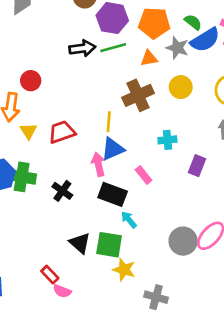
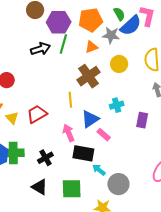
green semicircle: (193, 22) -> (119, 14), turned 32
green line: (113, 48) -> (63, 44), turned -48
blue triangle: (113, 149) -> (90, 119), moved
black cross: (62, 191) -> (45, 158), turned 35
gray circle: (183, 241) -> (118, 184), moved
black triangle: (80, 243) -> (40, 187), moved
green square: (109, 245) -> (72, 189), moved

